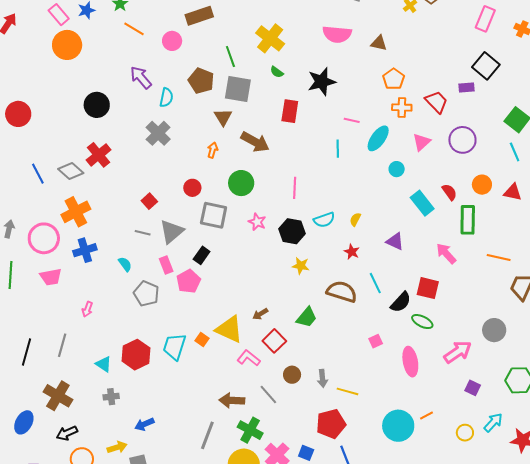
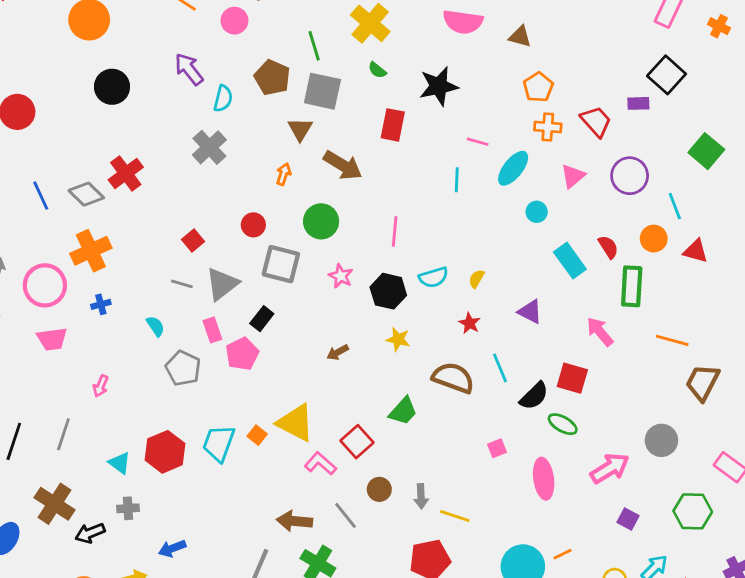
black circle: (97, 105) -> (112, 87), moved
cyan line: (515, 152) -> (675, 206), moved
blue cross: (85, 250) -> (101, 304), size x0.6
brown arrow: (260, 314) -> (338, 352), moved
black arrow: (67, 433) -> (90, 533), moved

